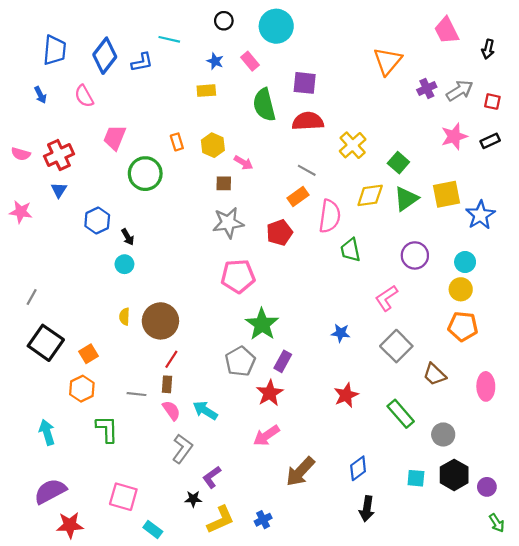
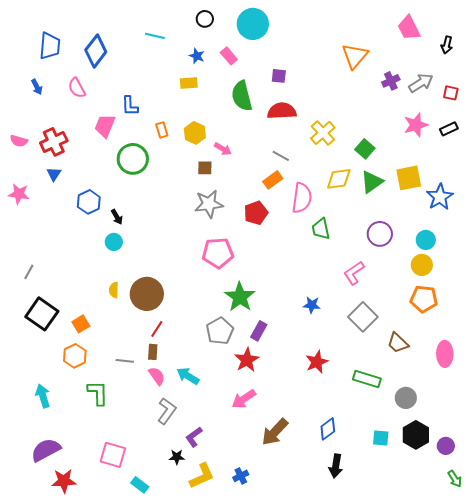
blue L-shape: (142, 62) -> (130, 106), moved, turned 100
purple square: (305, 83) -> (279, 76), size x0.7
green rectangle: (401, 414) -> (367, 379), turned -32

